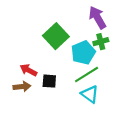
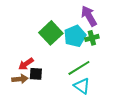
cyan pentagon: (83, 53) -> (75, 36), moved
red arrow: (28, 70) -> (26, 64), turned -63
black square: (49, 81) -> (36, 74), moved

